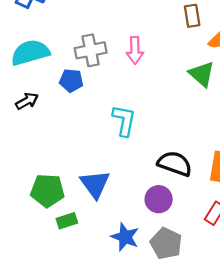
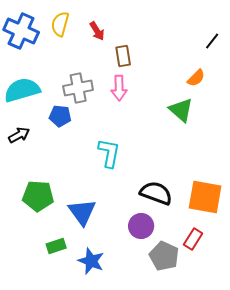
brown rectangle: (192, 16) -> (123, 56), moved
green pentagon: (47, 191) -> (38, 196), moved
blue star: (125, 237) -> (91, 261), moved
gray pentagon: (166, 243) -> (164, 256), moved

